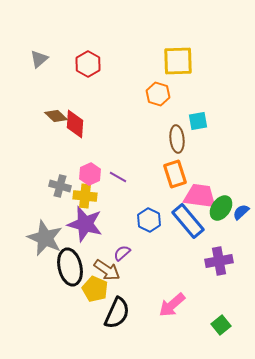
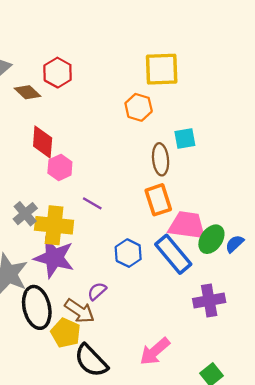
brown diamond: (56, 116) -> (27, 92), moved
pink hexagon: (90, 174) -> (60, 167), moved
gray cross: (60, 186) -> (25, 214), turned 35
yellow cross: (85, 196) -> (54, 225), size x1.4
black semicircle: (117, 313) -> (91, 361), turned 112

